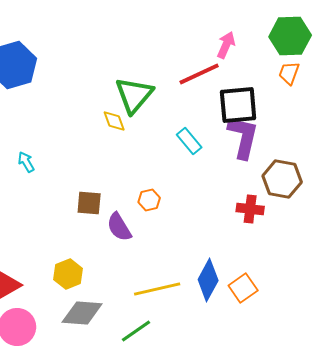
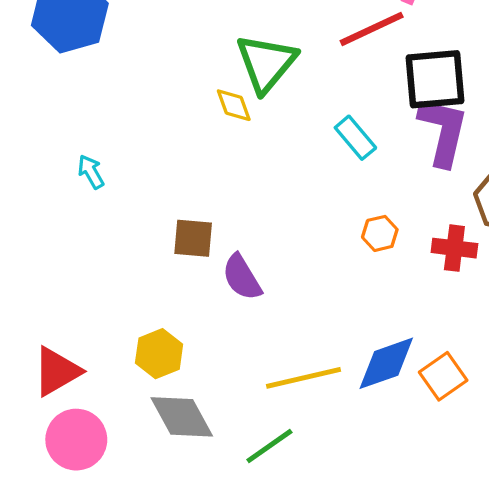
orange hexagon: (149, 200) -> (380, 233), moved
blue diamond: (208, 280) -> (386, 363), turned 42
gray diamond: (82, 313) -> (182, 417), turned 57

